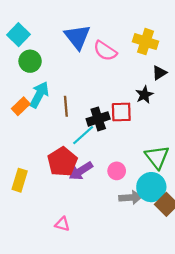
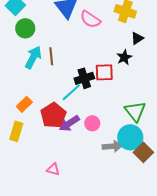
orange rectangle: (21, 106) -> (24, 104), moved
brown line: (66, 106) -> (51, 56), moved
pink circle: (117, 171) -> (92, 123), moved

